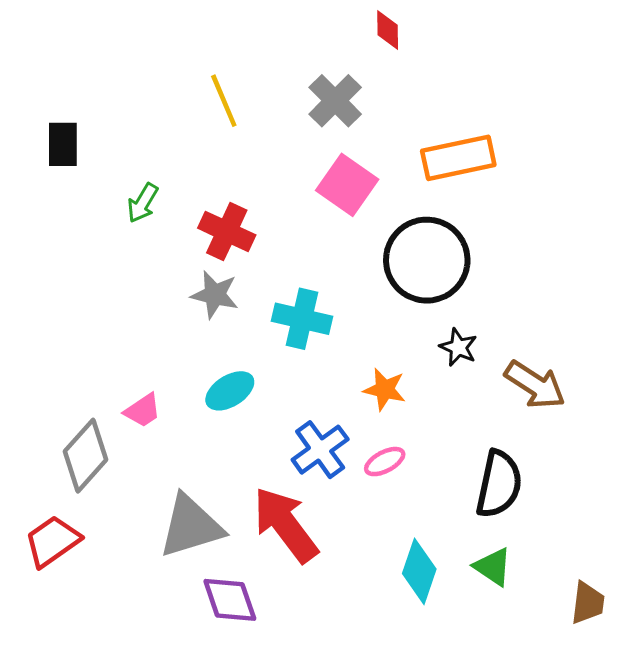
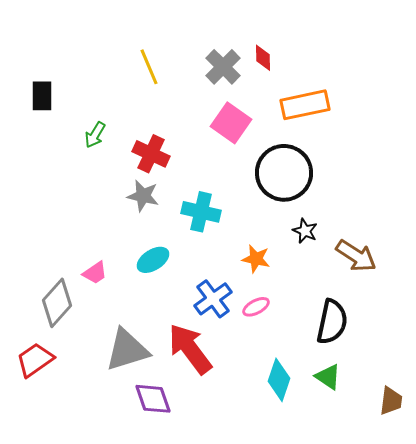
red diamond: (388, 30) -> (263, 58), moved

